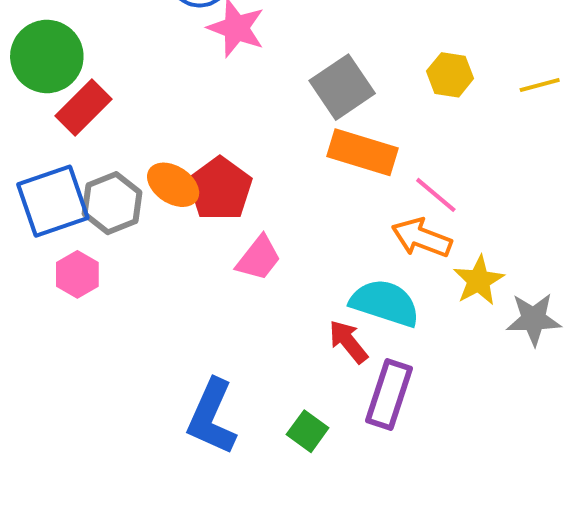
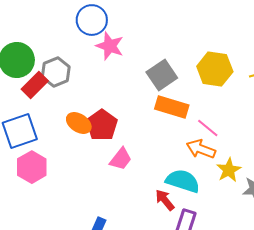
yellow hexagon: (450, 75) -> (215, 69), size x1.6
gray hexagon: (112, 203) -> (56, 72), moved
pink hexagon: (77, 274) -> (32, 167), size x1.4

